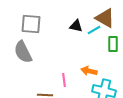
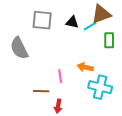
brown triangle: (105, 18) -> (101, 14), turned -50
gray square: (31, 24) -> (42, 20), moved

